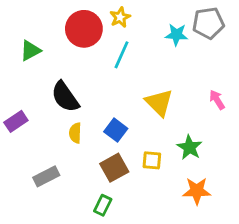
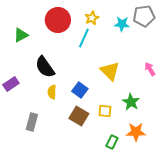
yellow star: (120, 17) -> (92, 18), moved
brown square: (114, 168) -> (79, 116), turned -30
gray rectangle: (46, 176) -> (32, 122), turned -48
green rectangle: (103, 205) -> (112, 142), moved

